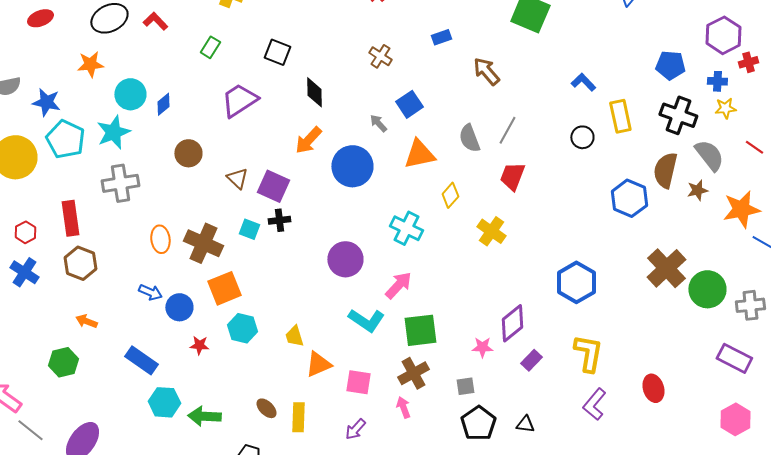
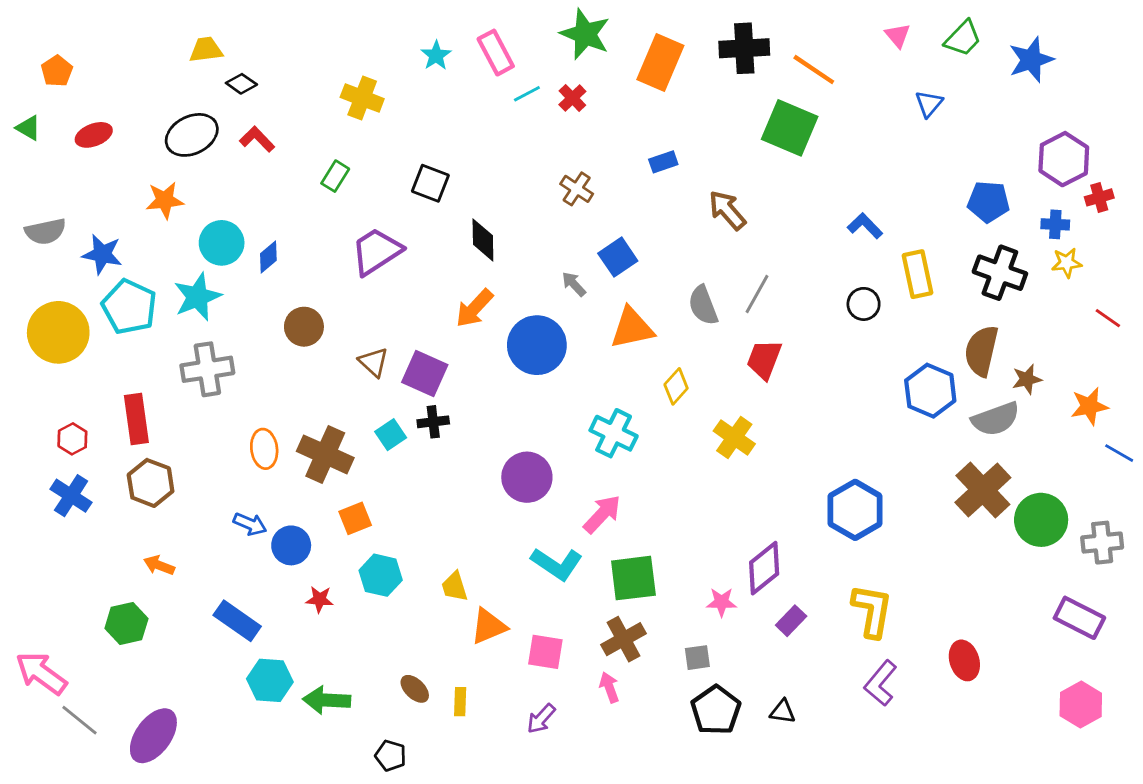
gray semicircle: (709, 155) -> (996, 419), moved, turned 108
orange star: (741, 209) -> (1089, 406), size x0.7
cyan square: (249, 229) -> (391, 435), turned 35
orange square: (224, 288) -> (355, 518), size x0.7
yellow rectangle: (298, 417) -> (460, 702), size x0.7

